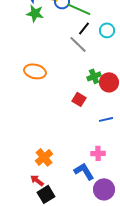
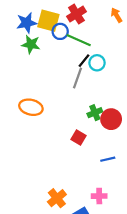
cyan circle: (107, 30) -> (97, 63), moved
gray line: (78, 44) -> (78, 78), turned 66
orange cross: (44, 157) -> (57, 198), moved

